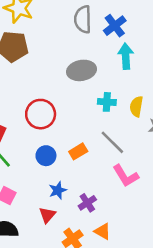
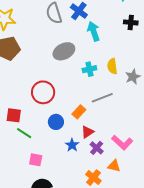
gray line: (112, 142) -> (102, 98), turned -50
pink L-shape: (126, 176) -> (122, 143), moved
red triangle: (47, 215) -> (88, 132), moved, turned 32

